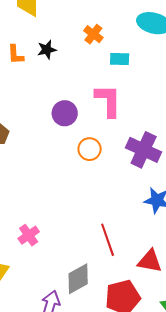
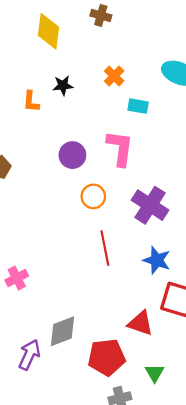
orange L-shape: (16, 55) -> (31, 102), moved
red line: (108, 240) -> (105, 248), moved

